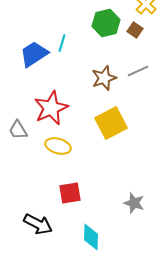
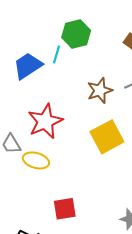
green hexagon: (106, 23) -> (76, 34), moved
yellow ellipse: (58, 146) -> (36, 160), moved

